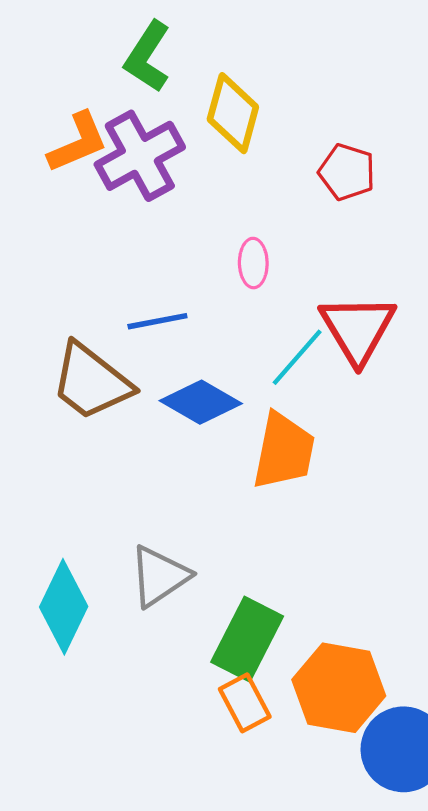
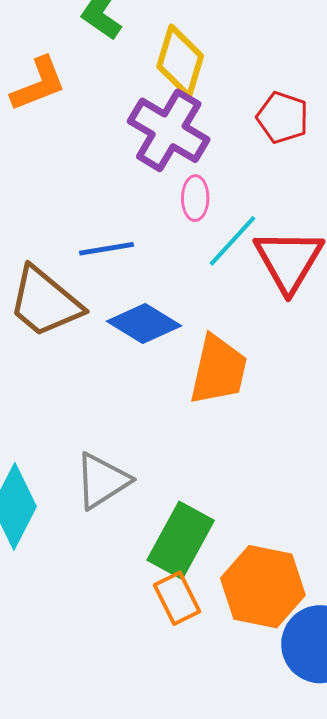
purple cross: (140, 156) -> (169, 130), moved, turned -32
cyan line: (297, 357) -> (232, 241), moved

